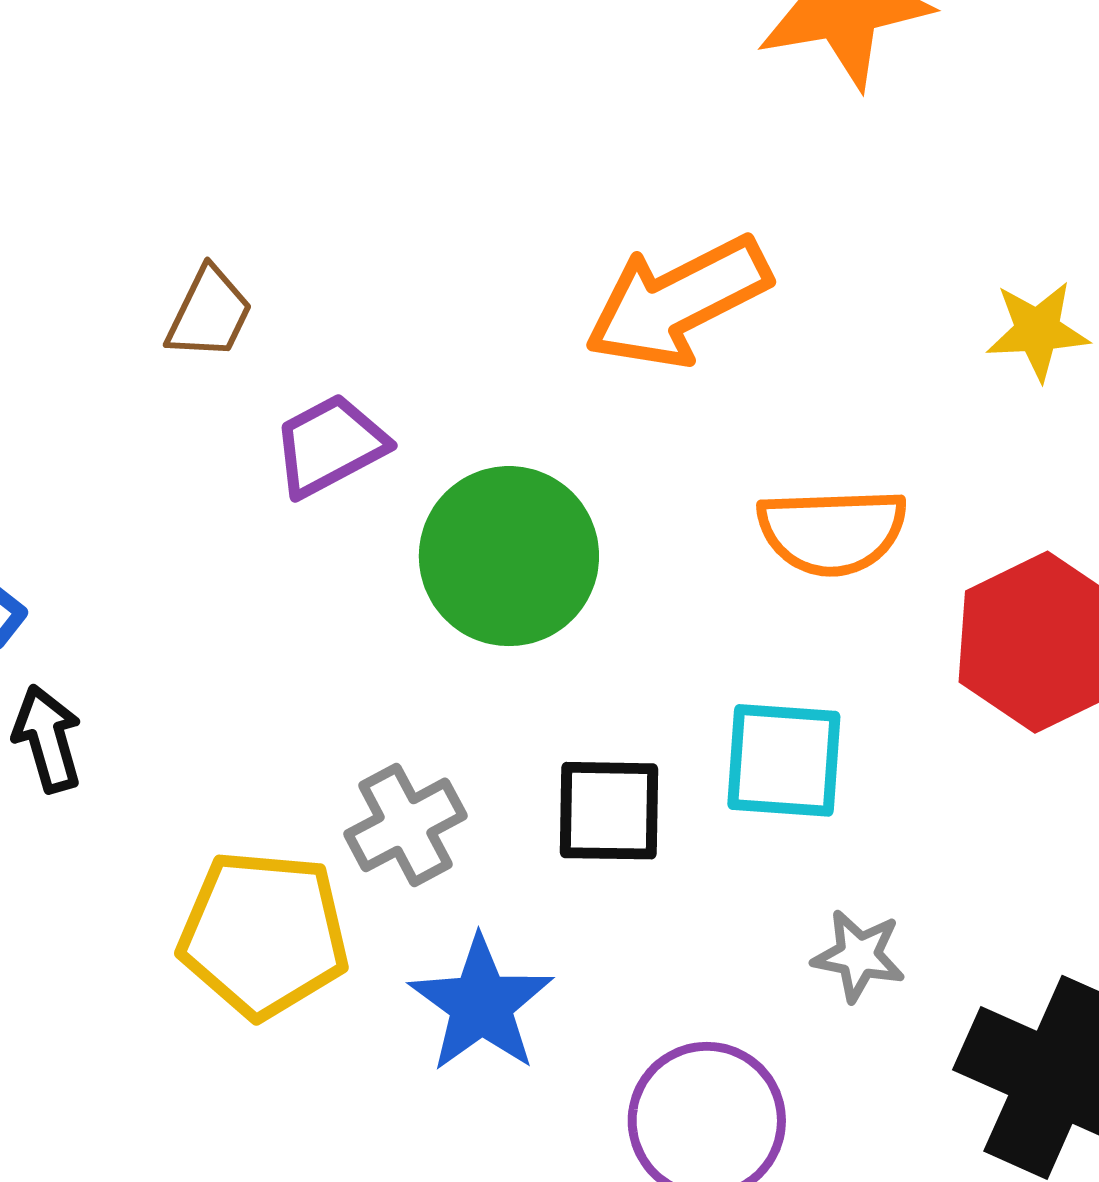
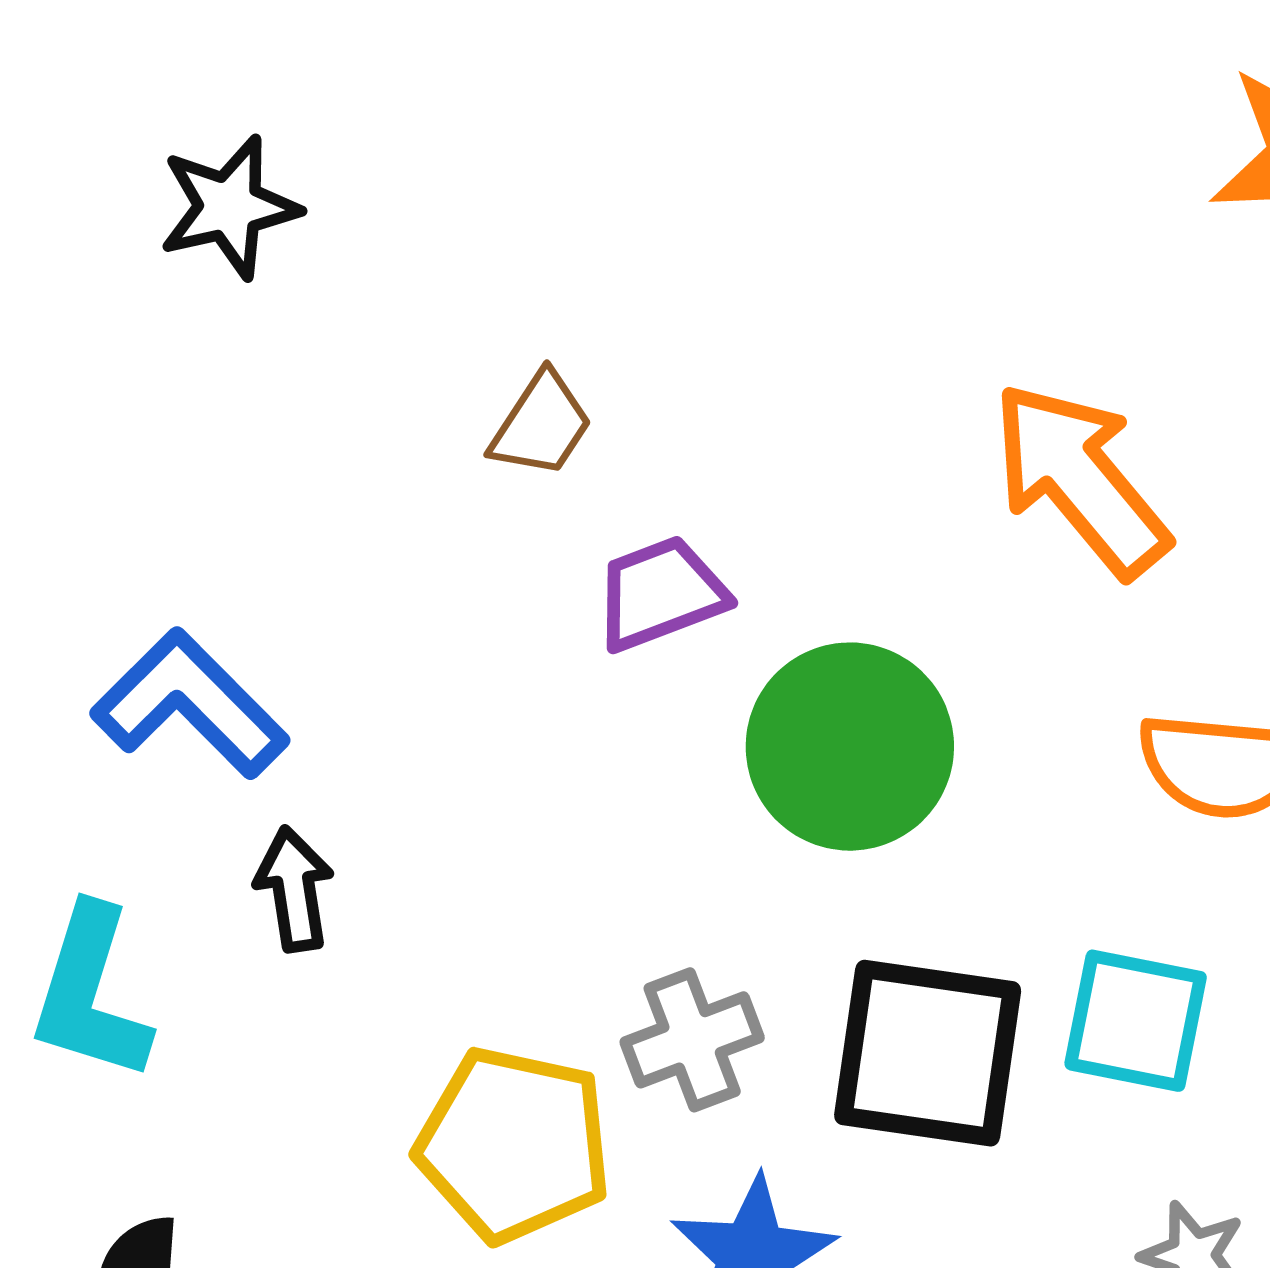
orange arrow: (678, 302) -> (1080, 479), turned 70
black square: (609, 811) -> (928, 1053), size x1.5

